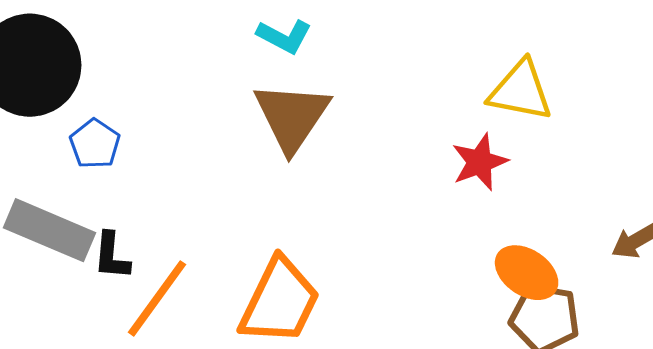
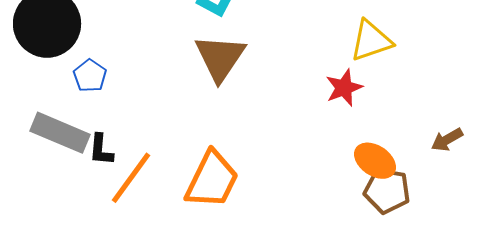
yellow triangle: (520, 91) -> (371, 41), turned -30

